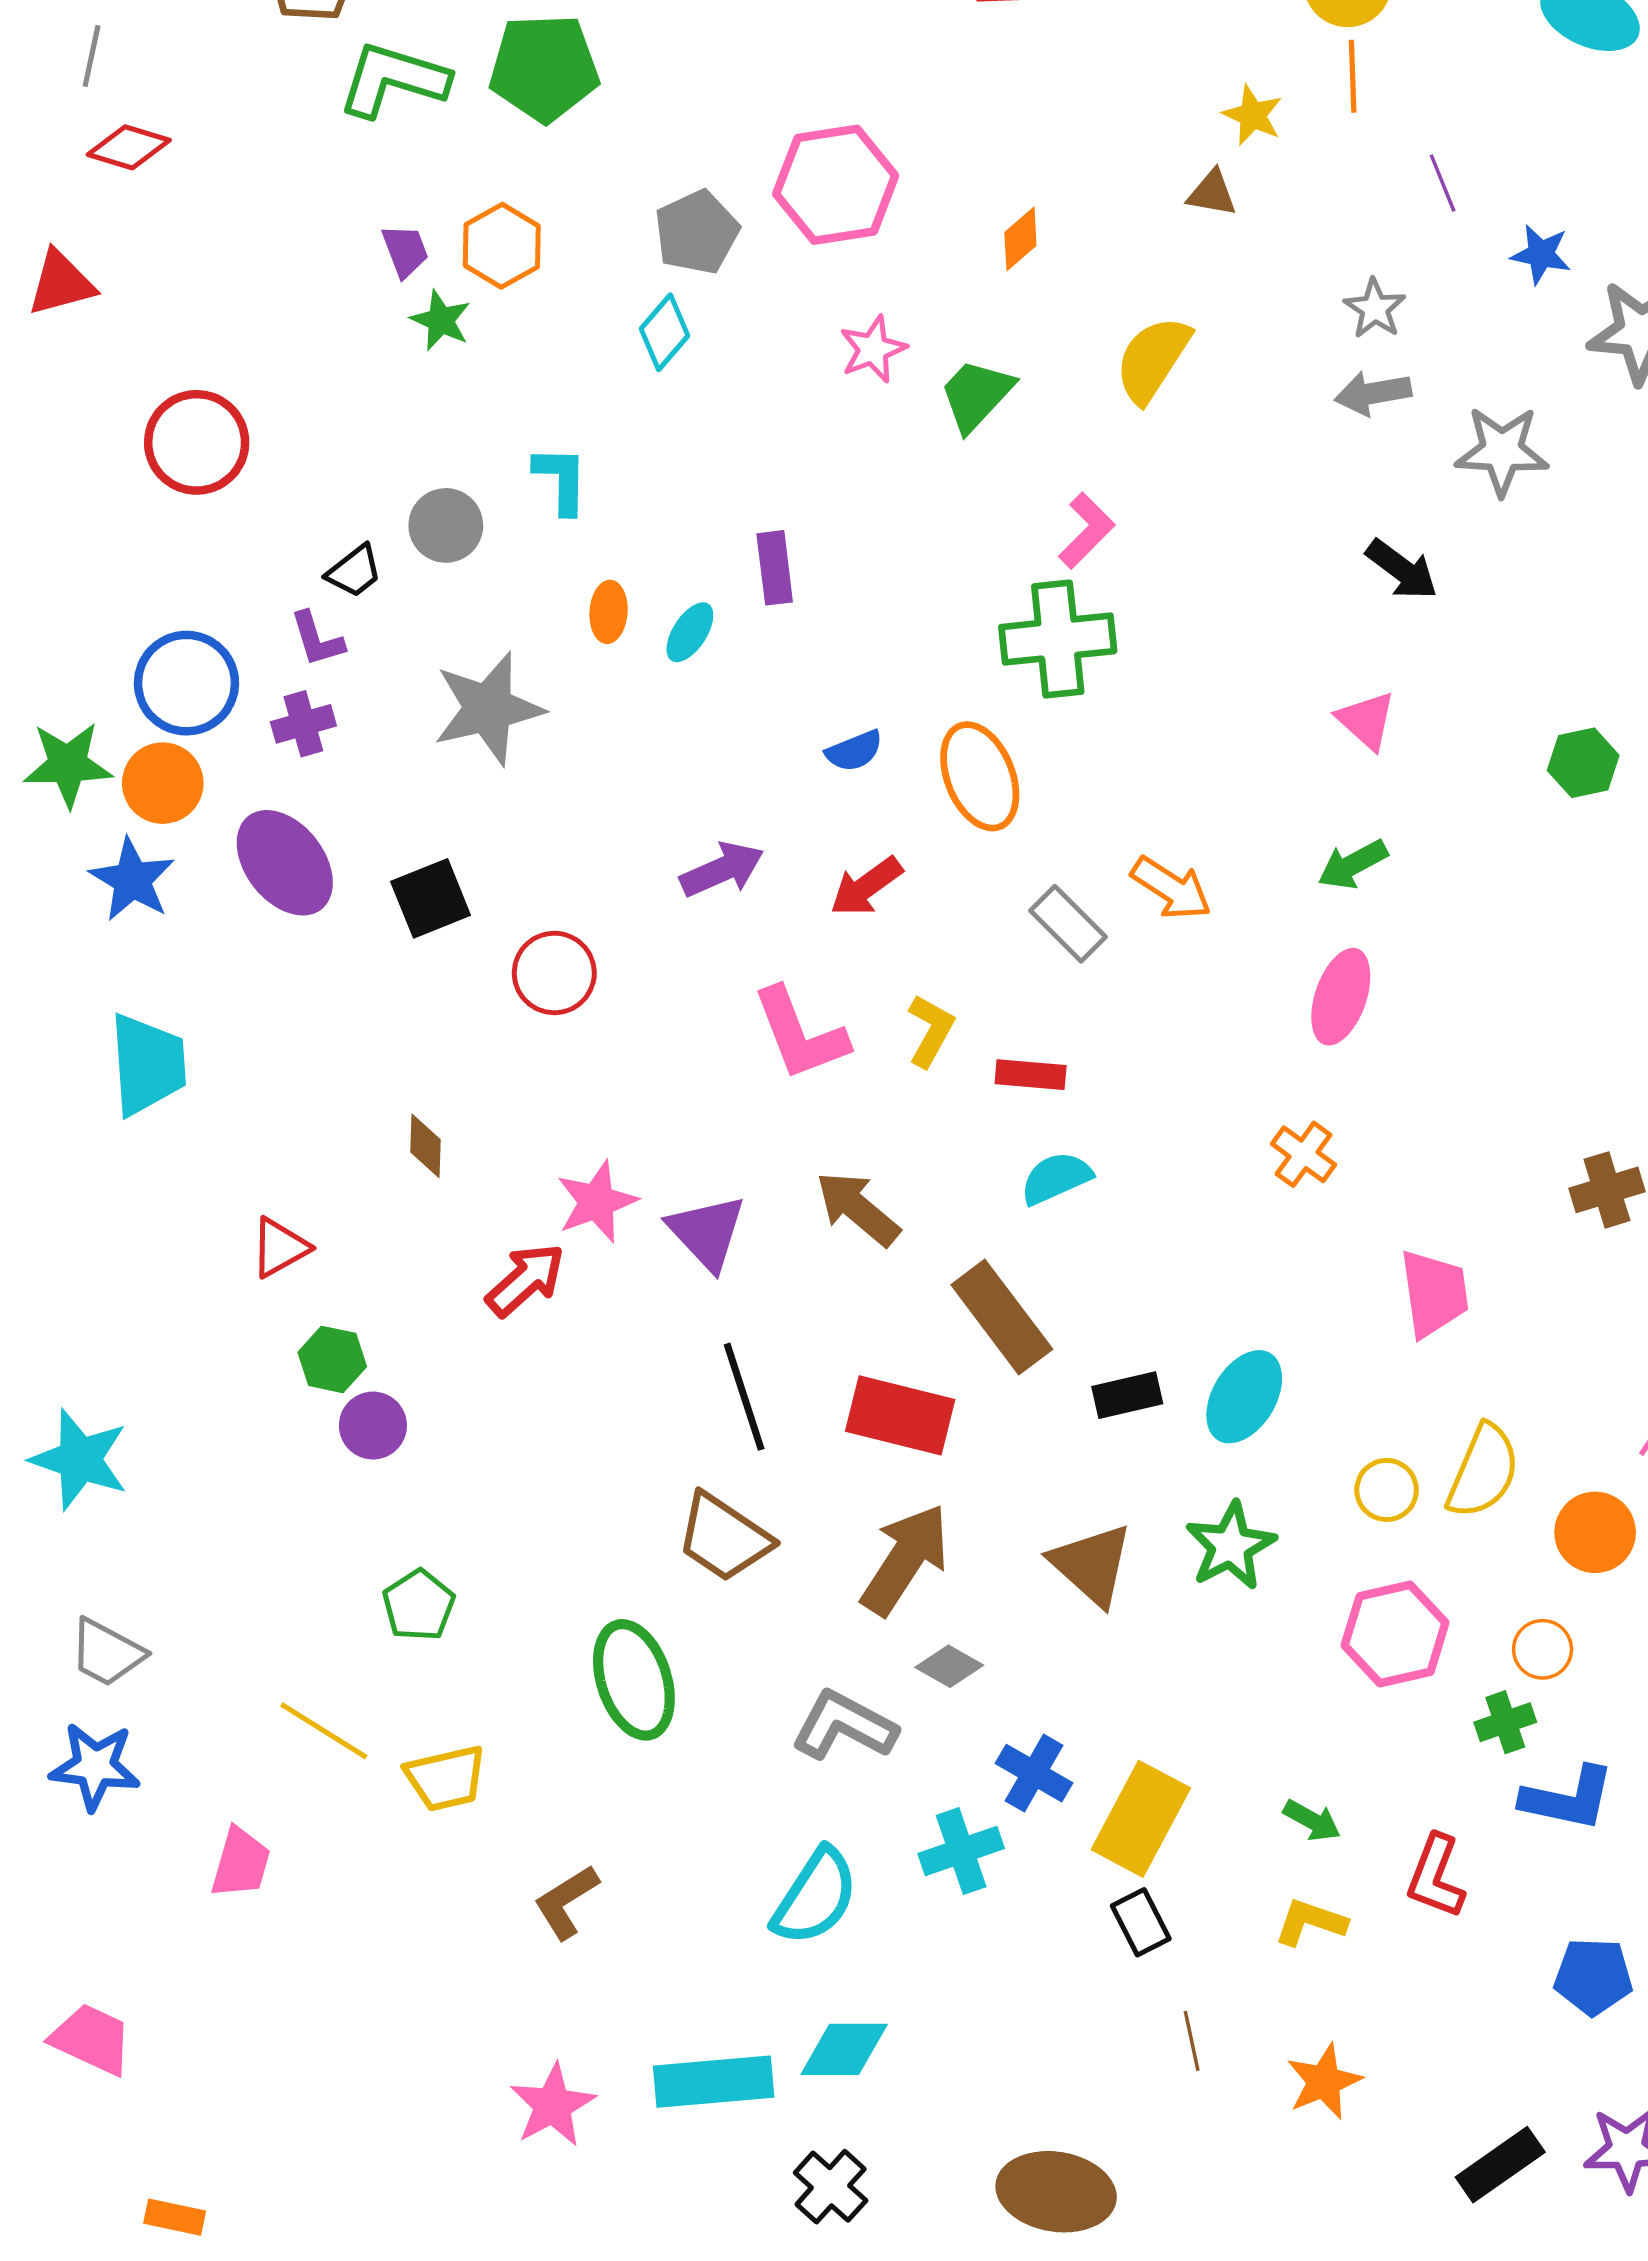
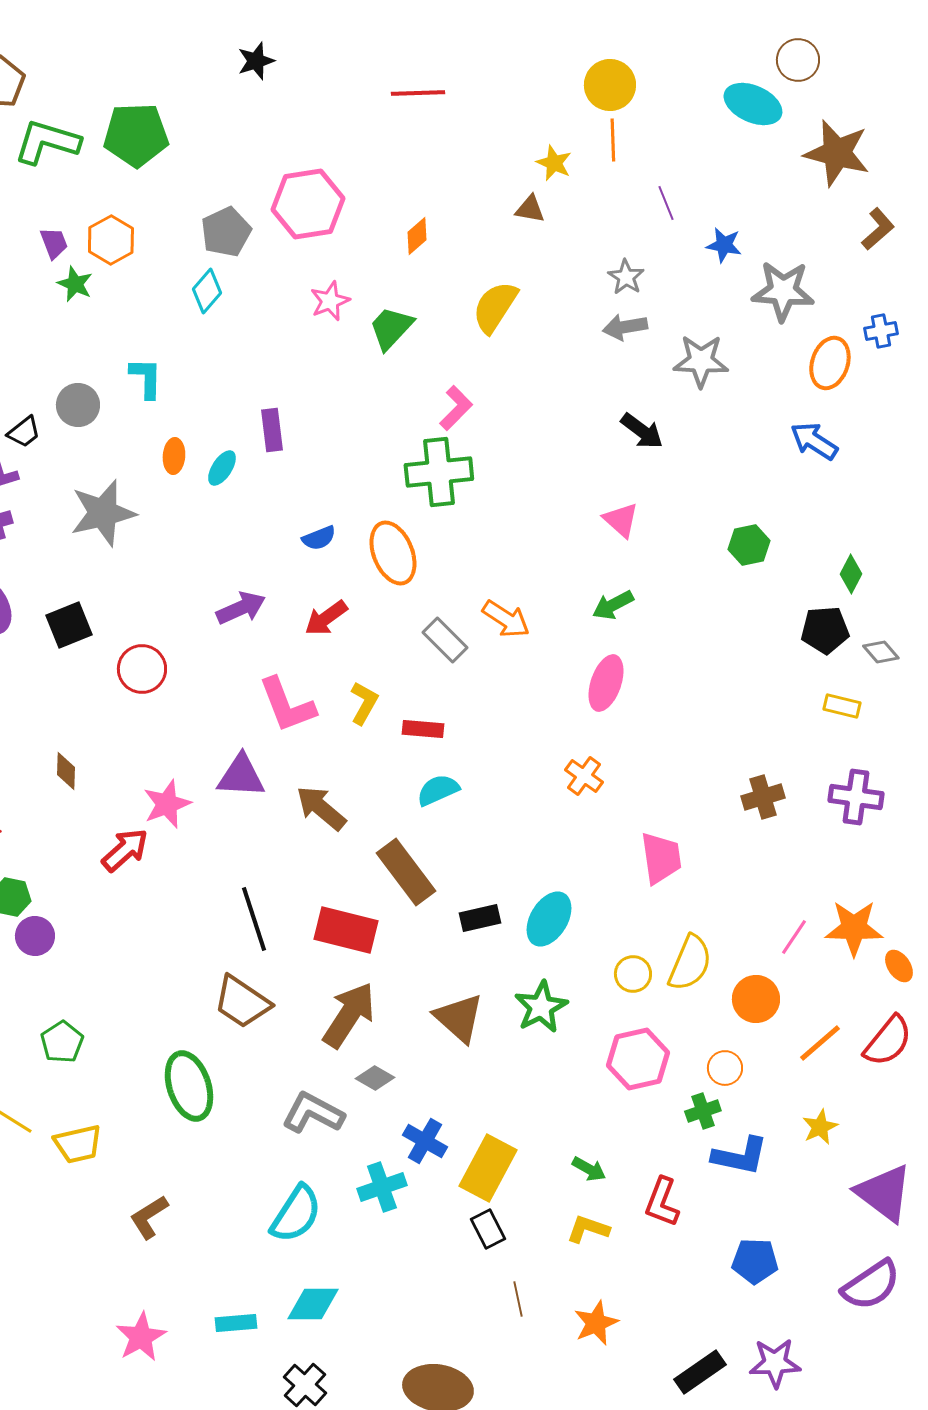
purple triangle: (707, 1232) -> (241, 776), moved, turned -44
cyan rectangle: (714, 2082) -> (236, 1323), size x0.6

